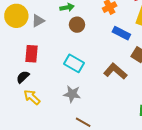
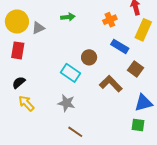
brown circle: (77, 25) -> (89, 57), moved
red rectangle: (31, 54) -> (18, 50), moved

